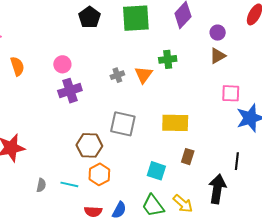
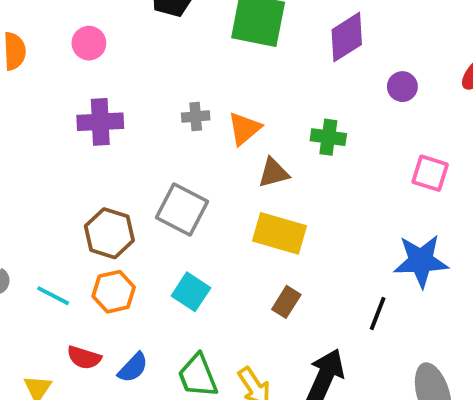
brown triangle: (218, 56) -> (274, 173), moved
green cross: (168, 59) -> (328, 137), moved
pink circle: (62, 64) -> (89, 43), moved
pink square: (231, 93) -> (430, 173), moved
black line: (237, 161) -> (378, 313), moved
cyan square: (156, 171) -> (191, 292), moved

